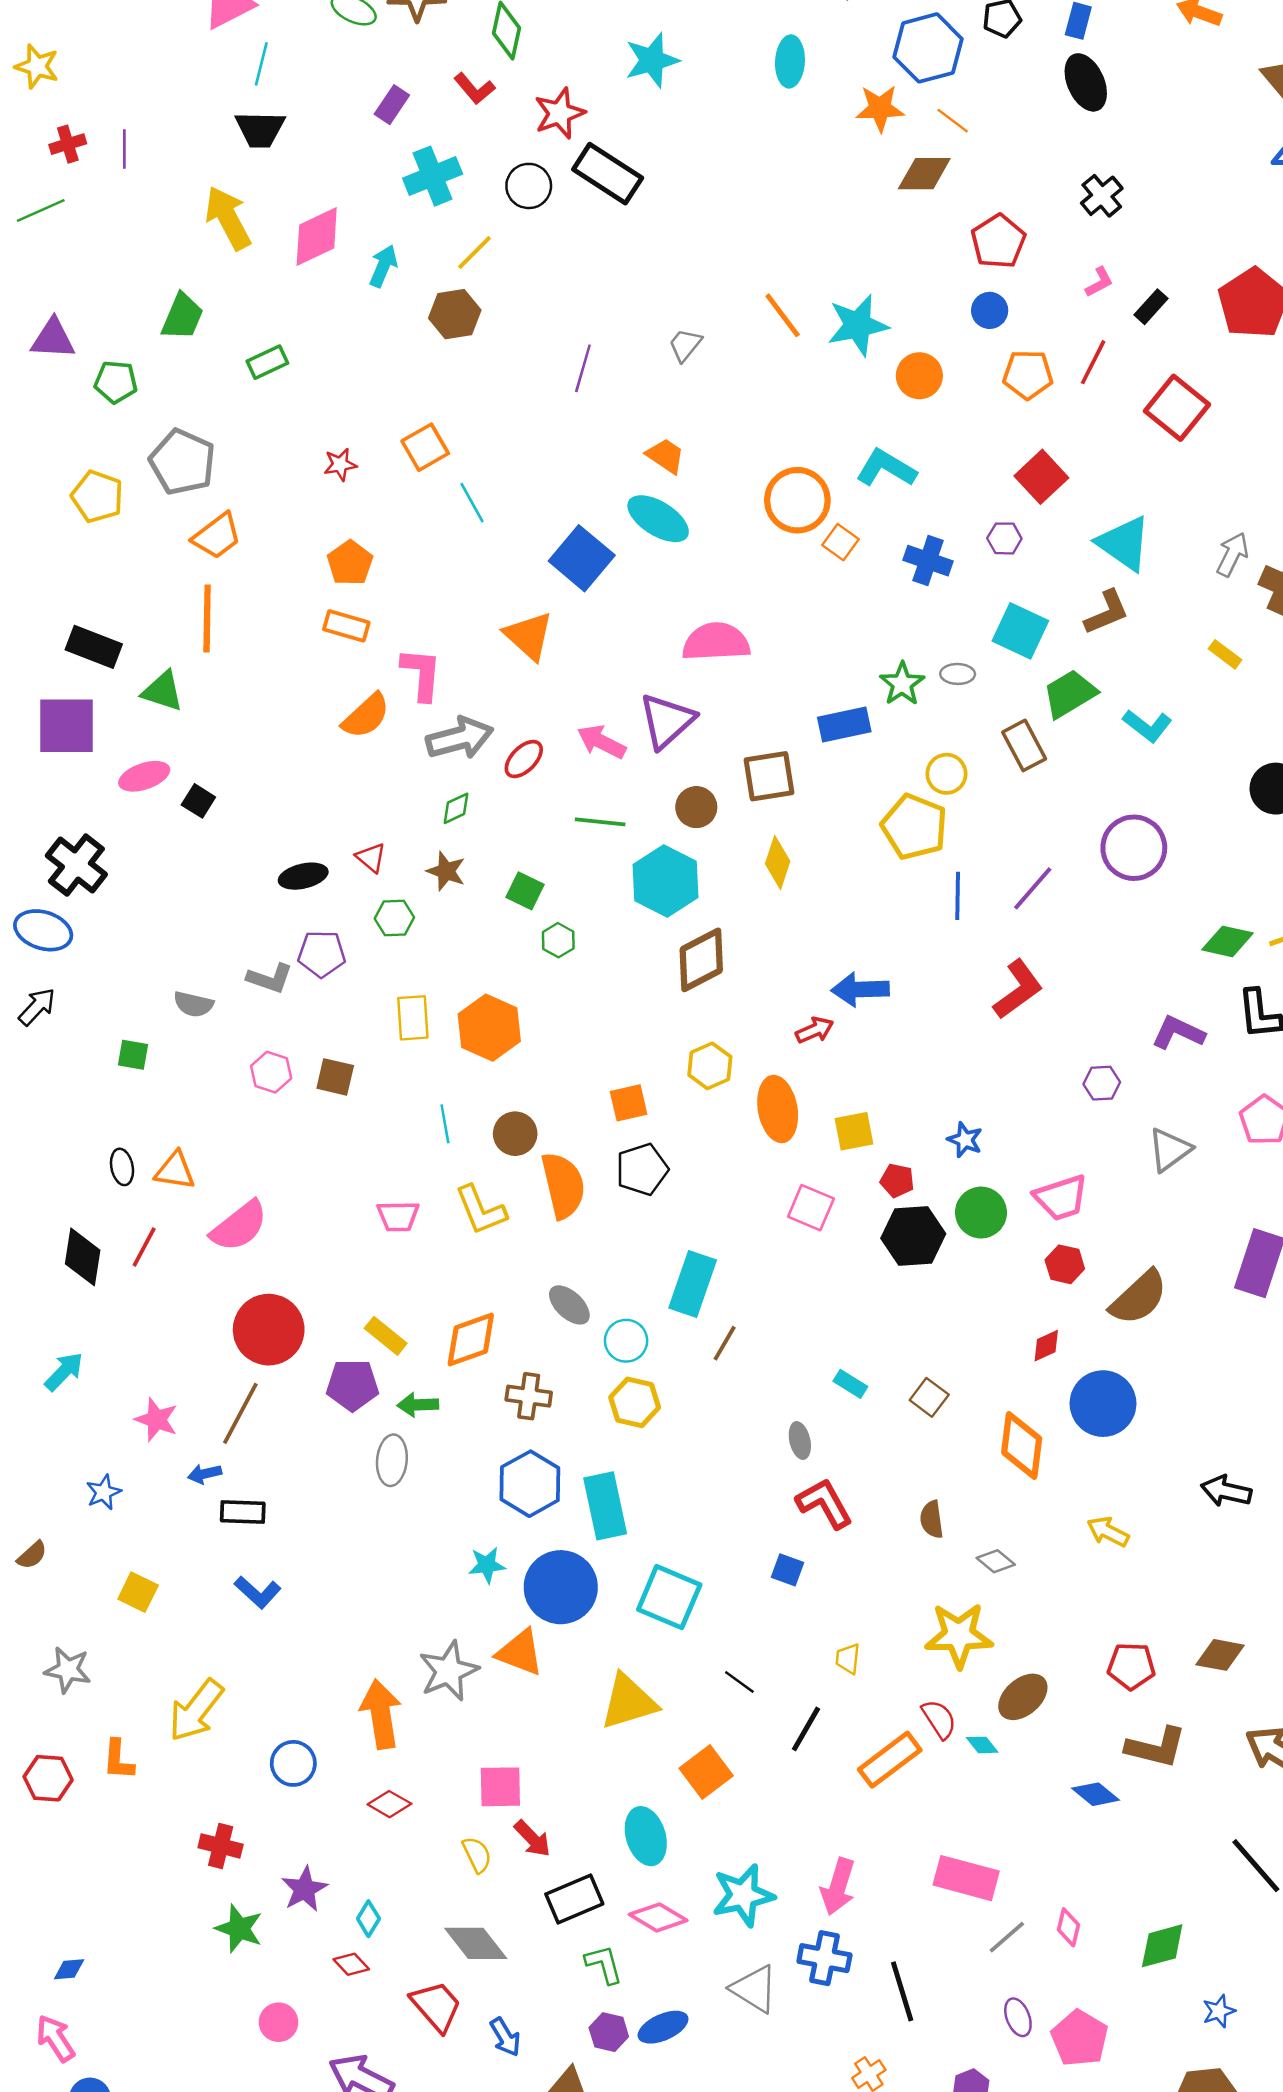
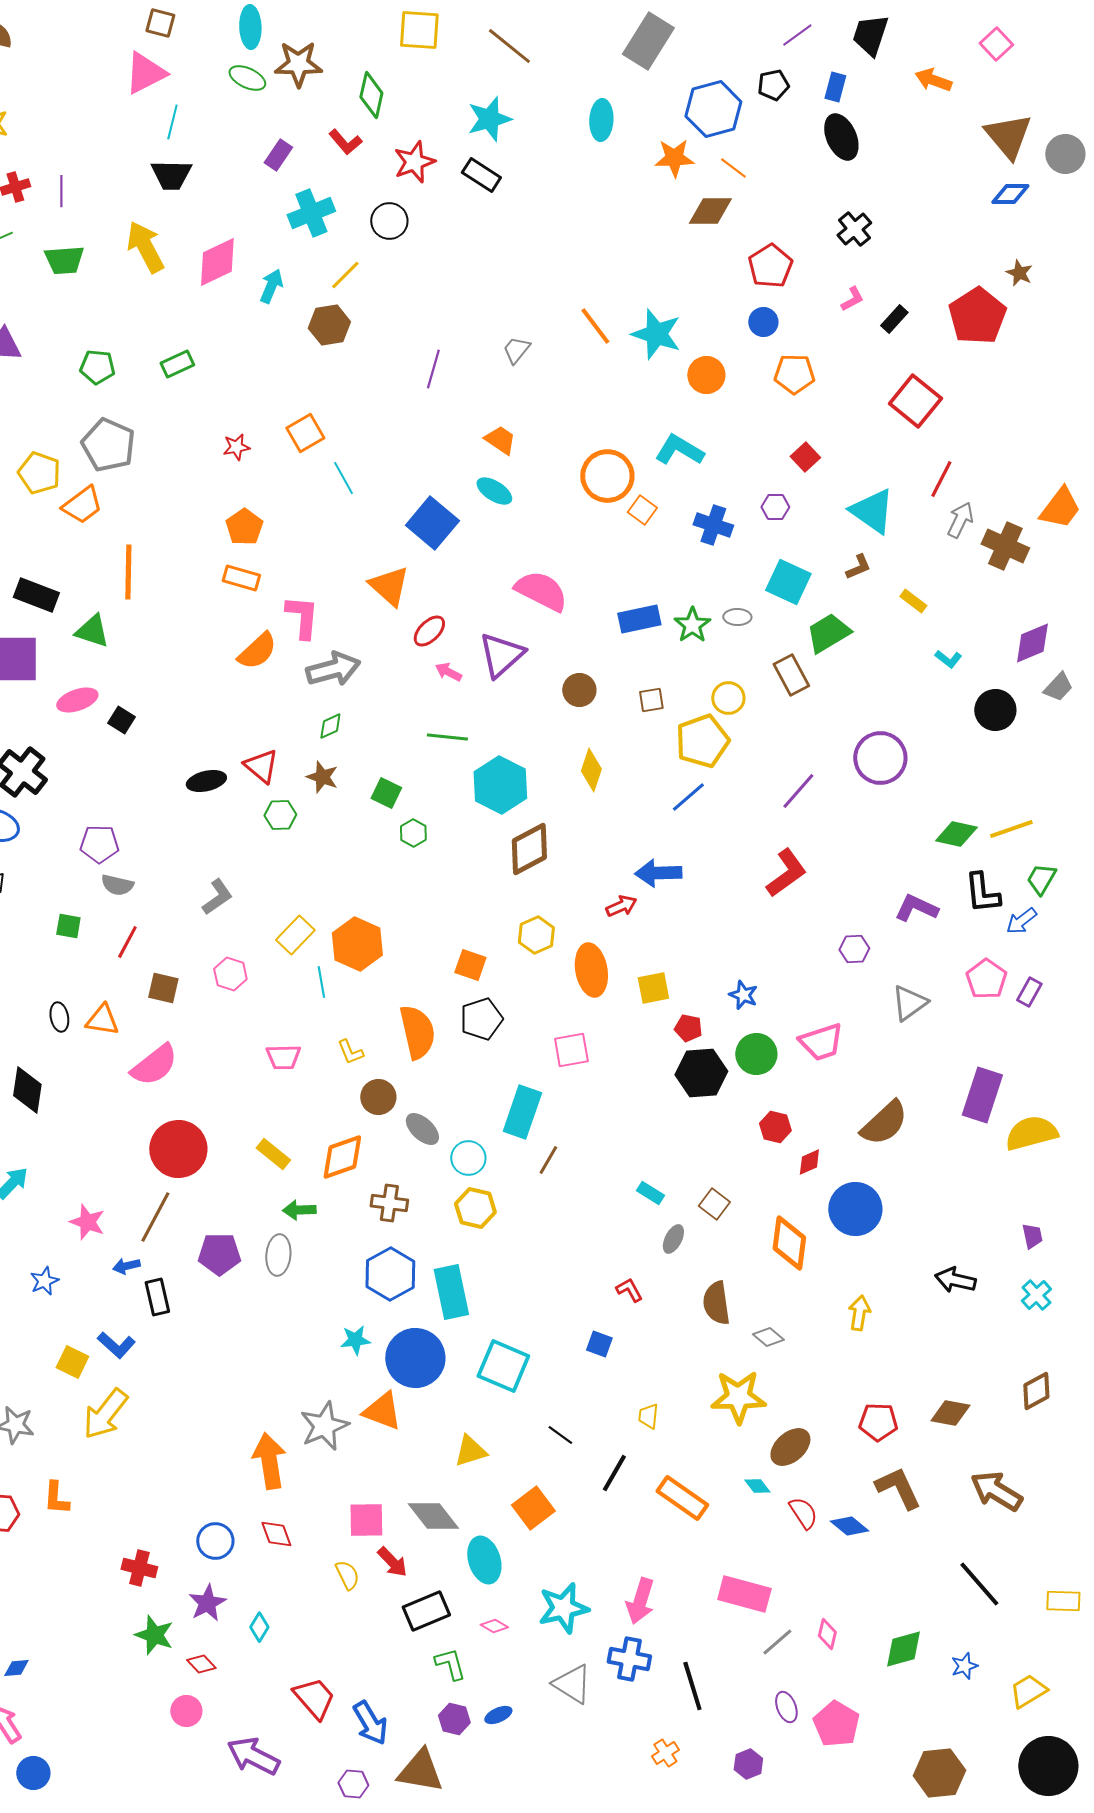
black rectangle: (608, 174) -> (481, 175), moved, size x0.7
green trapezoid: (182, 317) -> (64, 260), moved, turned 63
cyan star: (858, 325) -> (656, 334), turned 30
red line: (1093, 362) -> (941, 479), moved
green pentagon: (116, 382) -> (97, 367), moved
red square: (1041, 477) -> (805, 457), size x0.7
cyan ellipse: (658, 519) -> (494, 491), size x0.7
orange trapezoid: (217, 536) -> (82, 505), moved
brown L-shape: (1107, 612) -> (858, 567), size x0.7
pink semicircle: (716, 642) -> (541, 591), turned 30
yellow rectangle: (1225, 654) -> (913, 601), moved
blue rectangle: (844, 725) -> (639, 619), moved
cyan L-shape: (1147, 726) -> (948, 659), moved, size x0.7
pink arrow: (601, 742) -> (448, 672), size x0.7
red ellipse: (524, 759) -> (429, 631), moved
brown square: (769, 776) -> (651, 700), moved, size x0.6
brown circle: (696, 807) -> (579, 690), moved
yellow pentagon: (914, 827) -> (702, 741), turned 30
red triangle: (371, 858) -> (261, 766), size x1.4
blue line: (958, 896) -> (688, 797), moved, turned 48
purple pentagon: (322, 954) -> (99, 844), moved
gray L-shape: (270, 978) -> (217, 897), moved, turned -54
yellow rectangle: (413, 1018) -> (295, 935), moved, turned 48
orange hexagon: (489, 1028) -> (357, 944), moved
pink hexagon: (271, 1072) -> (230, 974), moved
brown square: (335, 1077) -> (163, 988), moved
orange square: (629, 1103) -> (470, 965), turned 32
brown circle: (515, 1134) -> (378, 1097), moved
pink square: (811, 1208) -> (571, 1050), moved, turned -33
yellow L-shape: (481, 1210) -> (350, 1052), size x0.6
red line: (144, 1247) -> (127, 942), moved
red hexagon: (1065, 1264) -> (775, 1127), moved
purple pentagon: (352, 1385) -> (219, 1254), moved
gray ellipse: (800, 1441) -> (673, 1239), moved, turned 40
red L-shape: (824, 1503) -> (629, 1290), size x0.6
black rectangle: (243, 1512) -> (157, 1297), turned 75
brown semicircle: (932, 1519) -> (716, 1303), size x1.4
yellow arrow: (1108, 1532) -> (859, 1313), turned 72
blue L-shape: (258, 1592) -> (116, 1345), moved
yellow triangle: (629, 1702) -> (470, 1451), size x0.7
yellow arrow: (196, 1710) -> (105, 1414), moved
red semicircle: (939, 1719) -> (803, 1513), moved
brown L-shape: (1156, 1747) -> (898, 1488), turned -129
orange rectangle: (890, 1760) -> (682, 1498), turned 72
blue circle: (293, 1763) -> (215, 1541), moved
red diamond: (389, 1804) -> (276, 1534), turned 40
pink diamond: (658, 1917) -> (494, 1626), size x0.6
gray diamond: (476, 1943) -> (433, 1516), moved
red diamond: (351, 1964) -> (201, 1664), moved
blue star: (1219, 2011) -> (964, 1666), moved
blue ellipse: (663, 2027) -> (498, 1715), size x0.7
blue arrow: (505, 2037) -> (370, 1723), size x1.4

